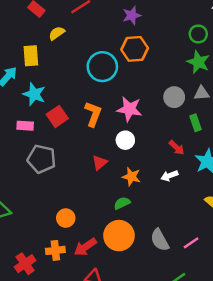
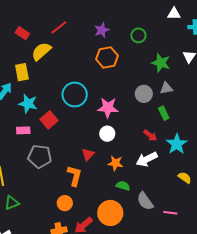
yellow semicircle: (57, 33) -> (41, 51), size x1.5
green circle: (198, 34) -> (138, 35), moved
cyan circle: (102, 67) -> (75, 95), moved
orange L-shape: (93, 114) -> (75, 176), moved
white arrow: (169, 176) -> (147, 159), size x1.5
green semicircle: (122, 203) -> (123, 186), moved, turned 48
gray semicircle: (160, 240) -> (145, 201), moved
pink line: (191, 243) -> (170, 213), turned 48

